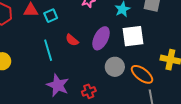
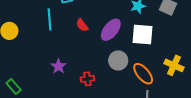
cyan line: (48, 50) -> (49, 19), moved
purple star: (58, 85) -> (58, 66), size x0.7

